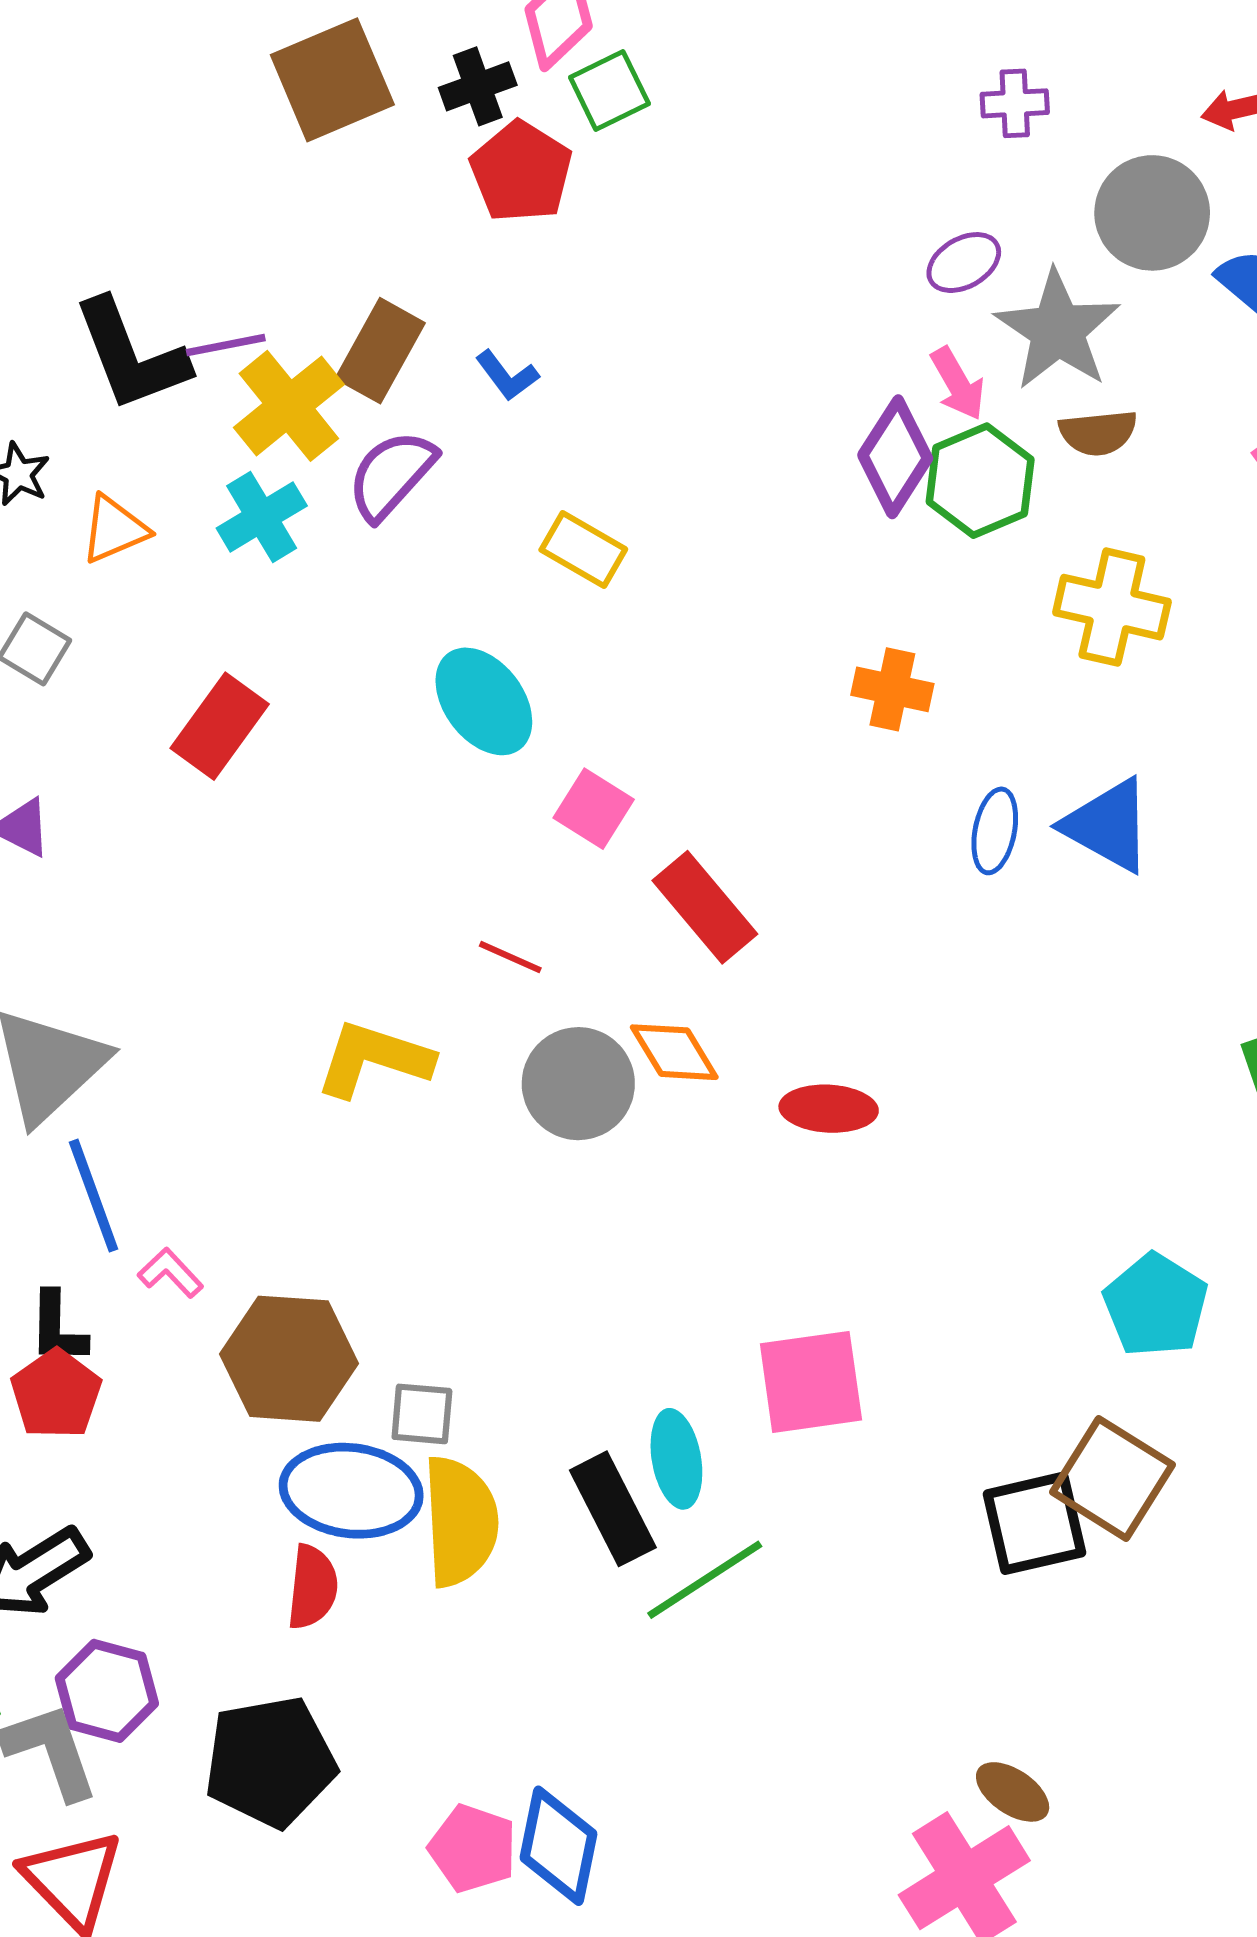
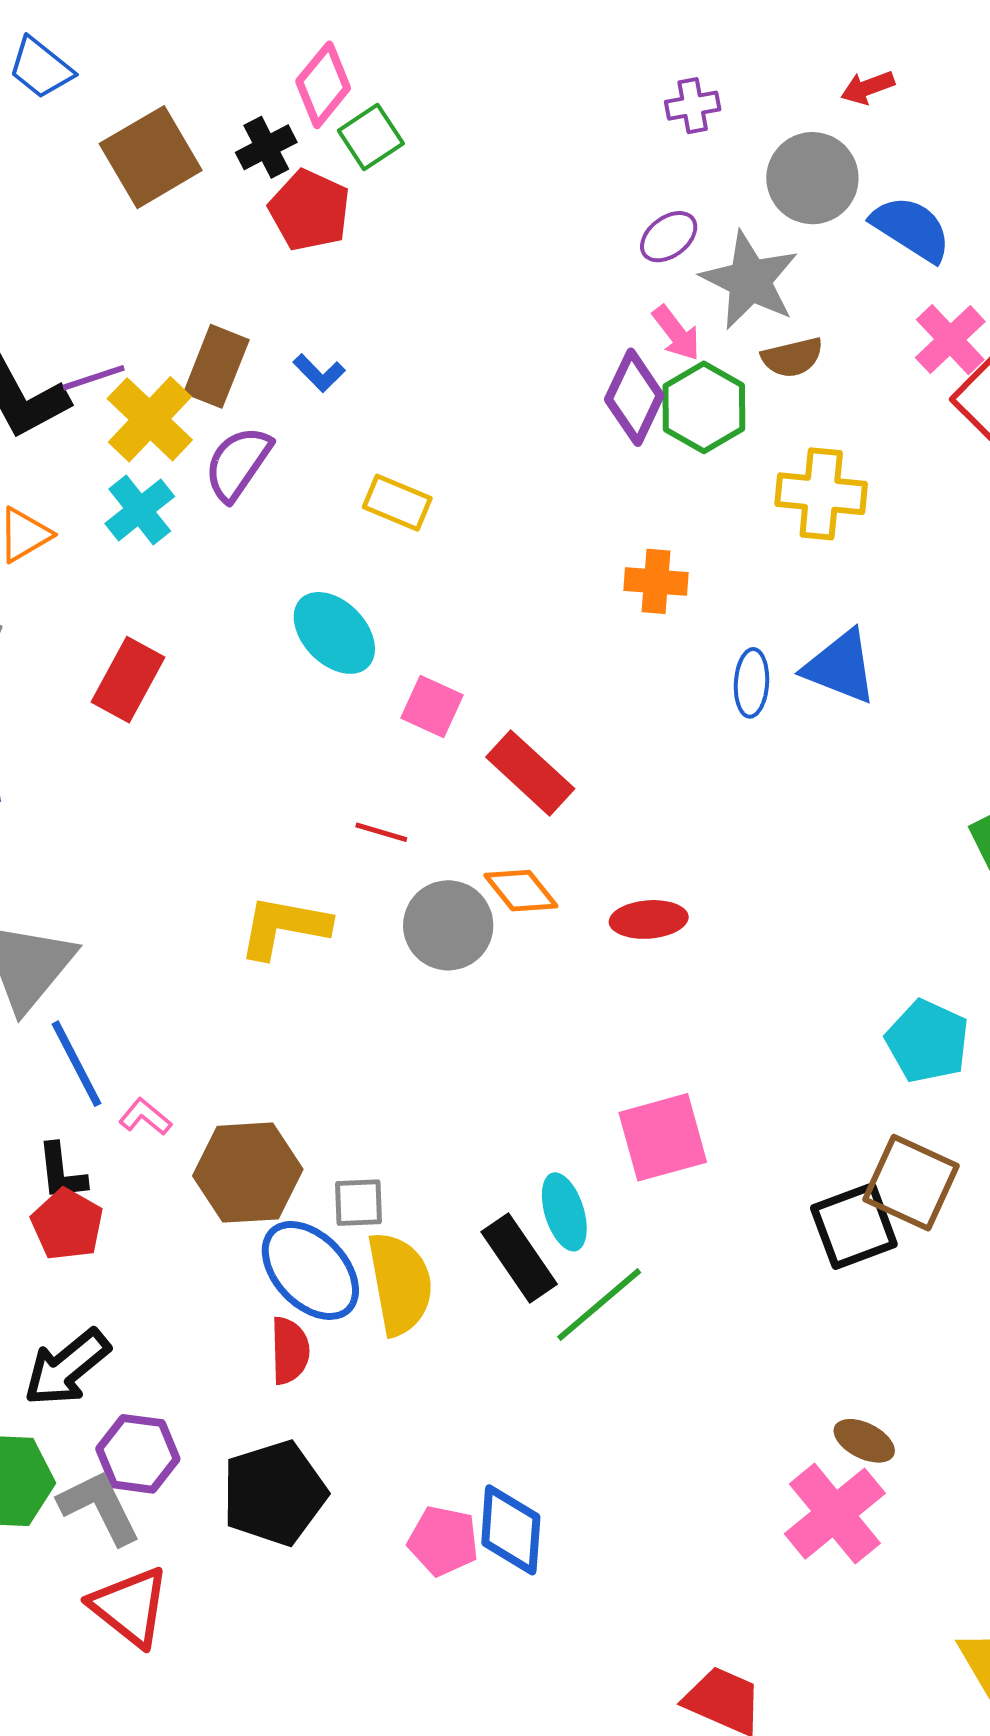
blue ellipse: (351, 1491) -> (310, 1270), turned 47

